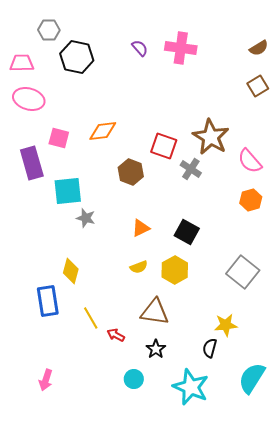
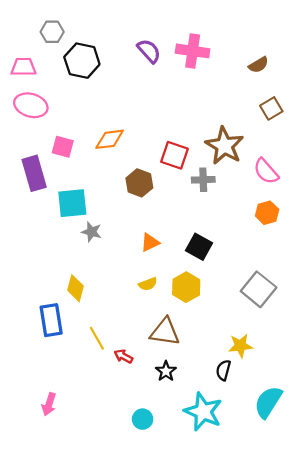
purple semicircle: (140, 48) -> (149, 51), size x1.4
brown semicircle: (259, 48) -> (259, 65), moved
brown square: (258, 86) -> (271, 108), moved
gray cross: (191, 169) -> (203, 180), turned -35
cyan circle: (134, 379) -> (143, 419), moved

